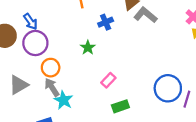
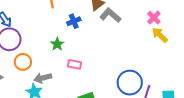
pink rectangle: (108, 80) -> (74, 64), moved, turned 56
gray arrow: (52, 87) -> (43, 78), moved, turned -72

